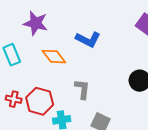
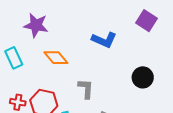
blue L-shape: (88, 39) -> (104, 40), moved

